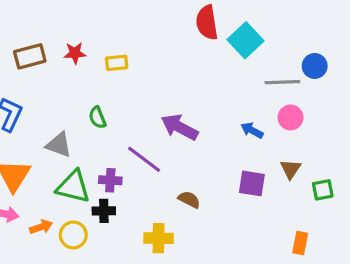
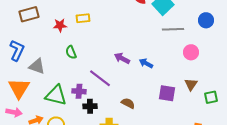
red star: (75, 53) -> (60, 25), moved
gray line: (282, 82) -> (173, 29), moved
purple arrow: (179, 127) -> (122, 58), size x0.7
blue arrow: (252, 130) -> (146, 63), moved
gray triangle: (59, 145) -> (37, 66), moved
black cross: (104, 211) -> (90, 106), moved

